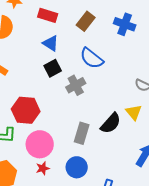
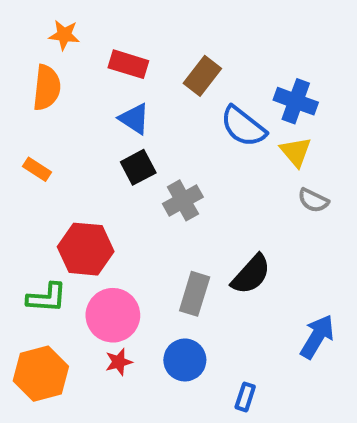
blue cross: (125, 24) -> (296, 101), moved
blue semicircle: (92, 58) -> (243, 126), moved
yellow triangle: (134, 112) -> (296, 152), moved

